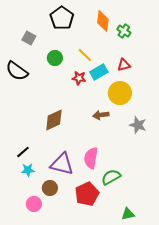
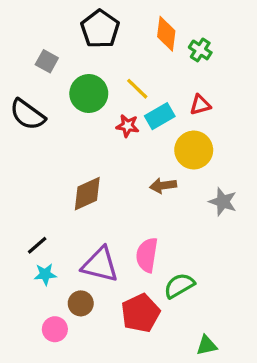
green circle: (55, 58) -> (89, 94), size x1.5

